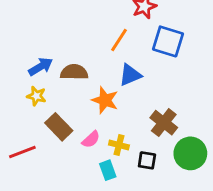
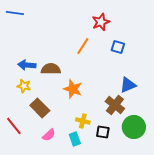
blue square: (168, 41) -> (118, 47), size x0.6
blue arrow: (41, 67) -> (27, 65), turned -144
blue triangle: (130, 75) -> (128, 85), moved
pink semicircle: (91, 139) -> (49, 135), moved
red line: (22, 152) -> (14, 126), turned 72

